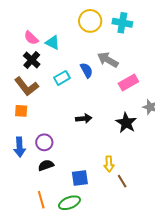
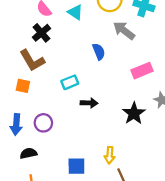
cyan triangle: (53, 43) -> (75, 12), moved
gray arrow: (108, 60) -> (124, 30), moved
cyan rectangle: (62, 78) -> (70, 82), moved
black semicircle: (46, 165) -> (28, 153), moved

